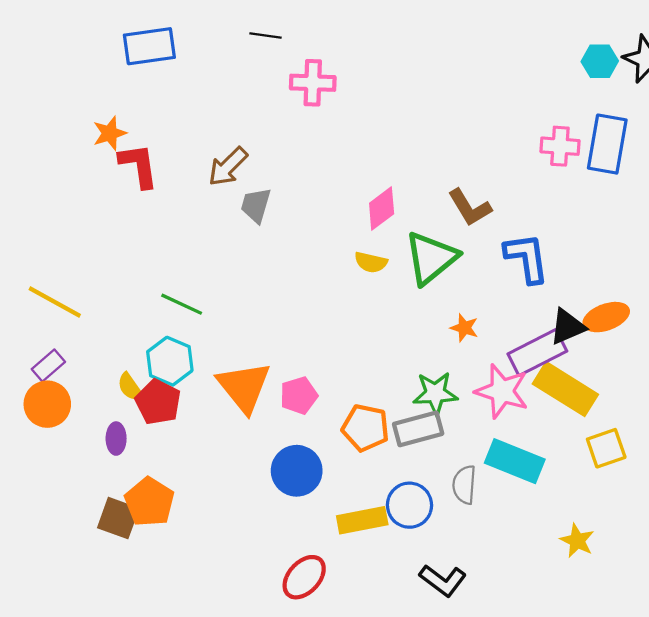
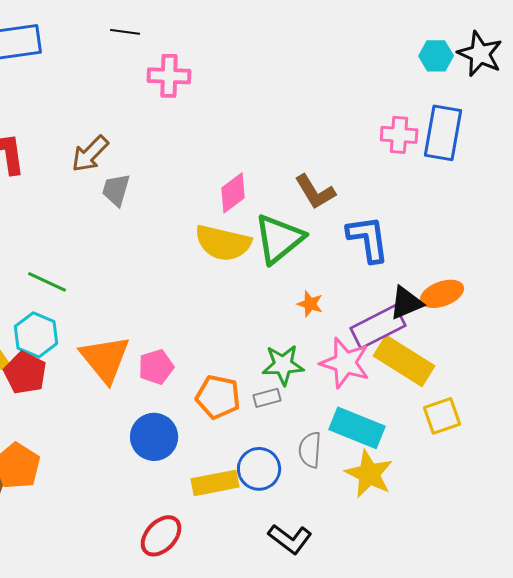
yellow semicircle: (371, 262) -> (223, 243), size x1.8
gray rectangle: (418, 429) -> (267, 398), size x0.6
yellow star: (577, 541) -> (369, 474), moved, size x1.5

